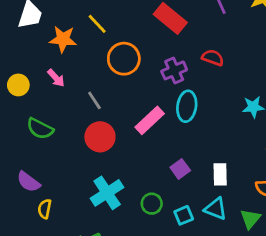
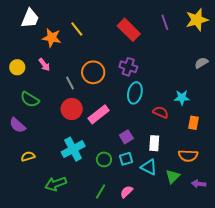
red semicircle: (213, 58) -> (161, 112), moved
orange circle: (124, 59) -> (93, 72), moved
purple cross: (174, 70) -> (128, 67), turned 36
pink rectangle: (150, 120) -> (99, 114), moved
purple semicircle: (28, 182) -> (17, 125), moved
yellow semicircle: (45, 209) -> (28, 156), turned 56
cyan square: (184, 215) -> (126, 159), moved

